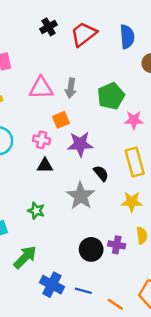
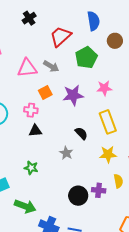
red trapezoid: (84, 34) -> (61, 36), moved
gray arrow: (71, 88) -> (51, 66), turned -63
green pentagon: (111, 96) -> (86, 58), moved
purple star: (80, 144) -> (73, 95), moved
gray star: (81, 196) -> (66, 153), size x0.6
green arrow: (25, 257) -> (25, 206), turned 70

